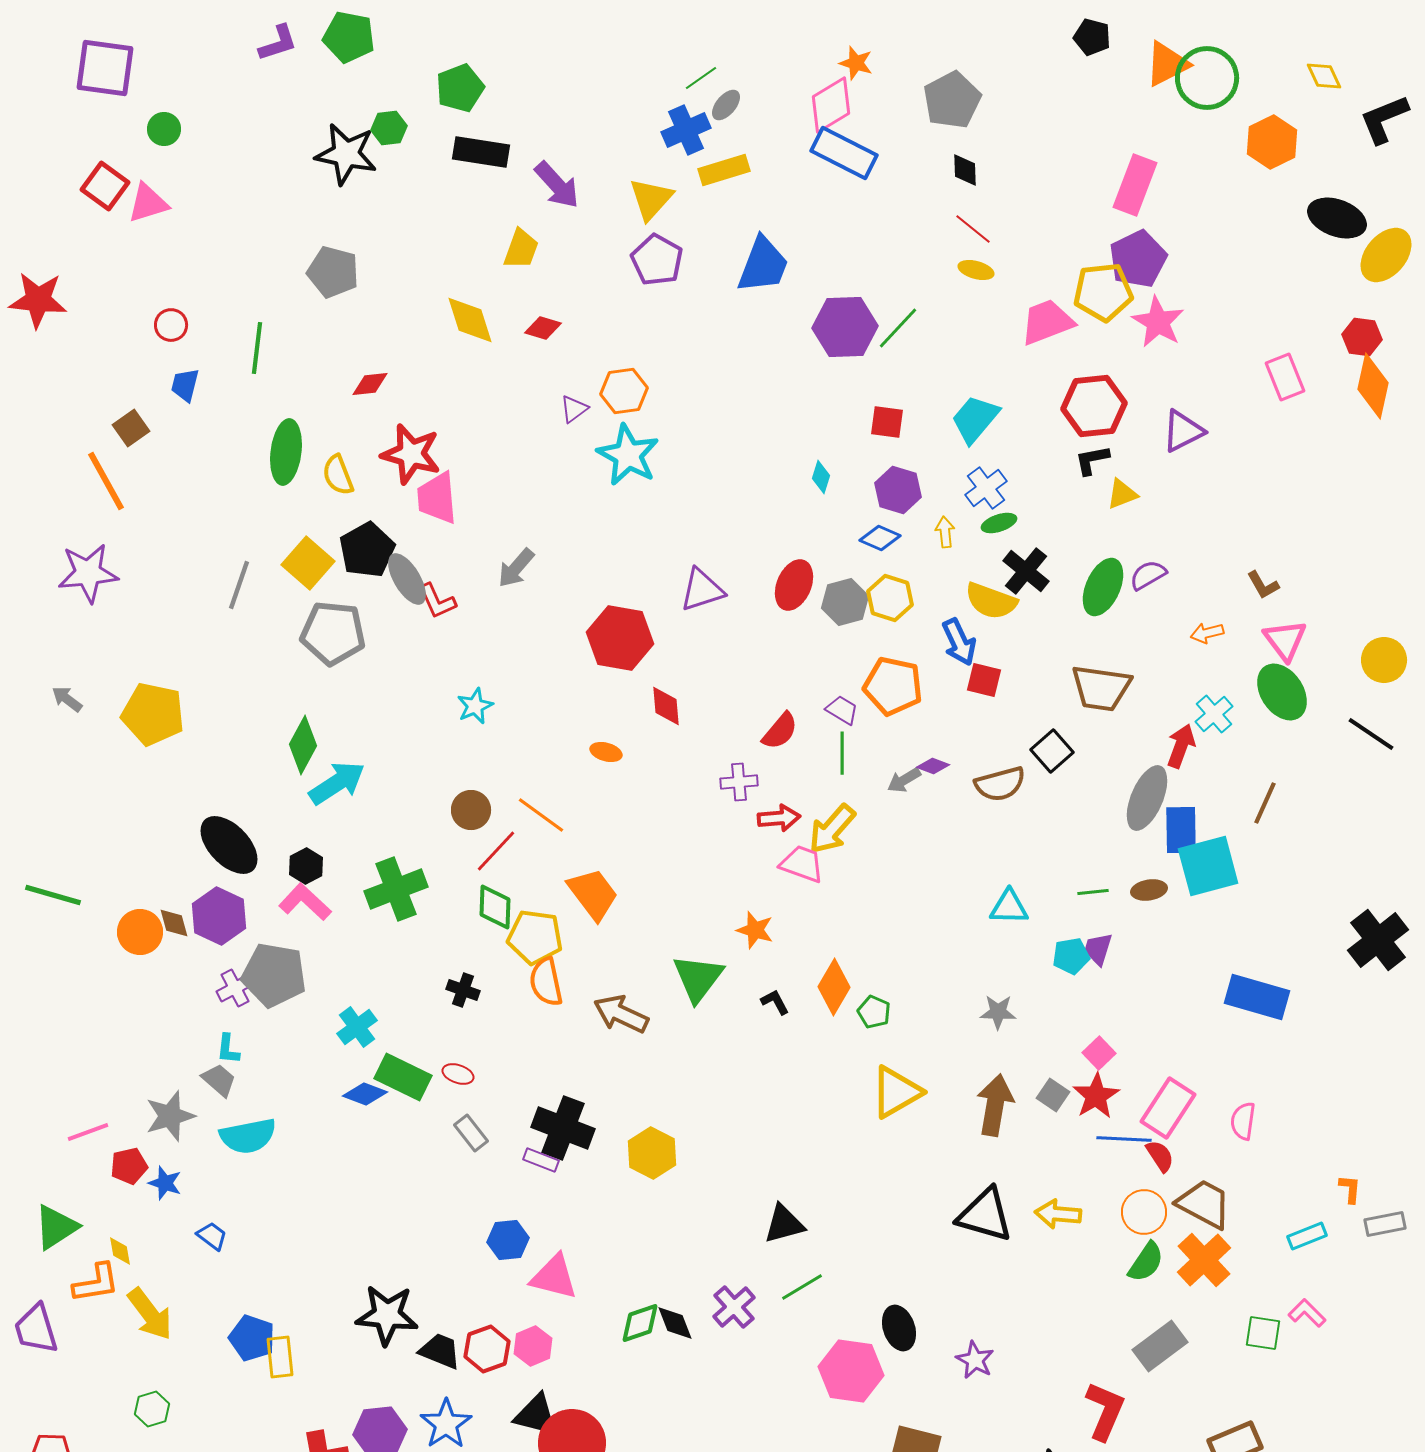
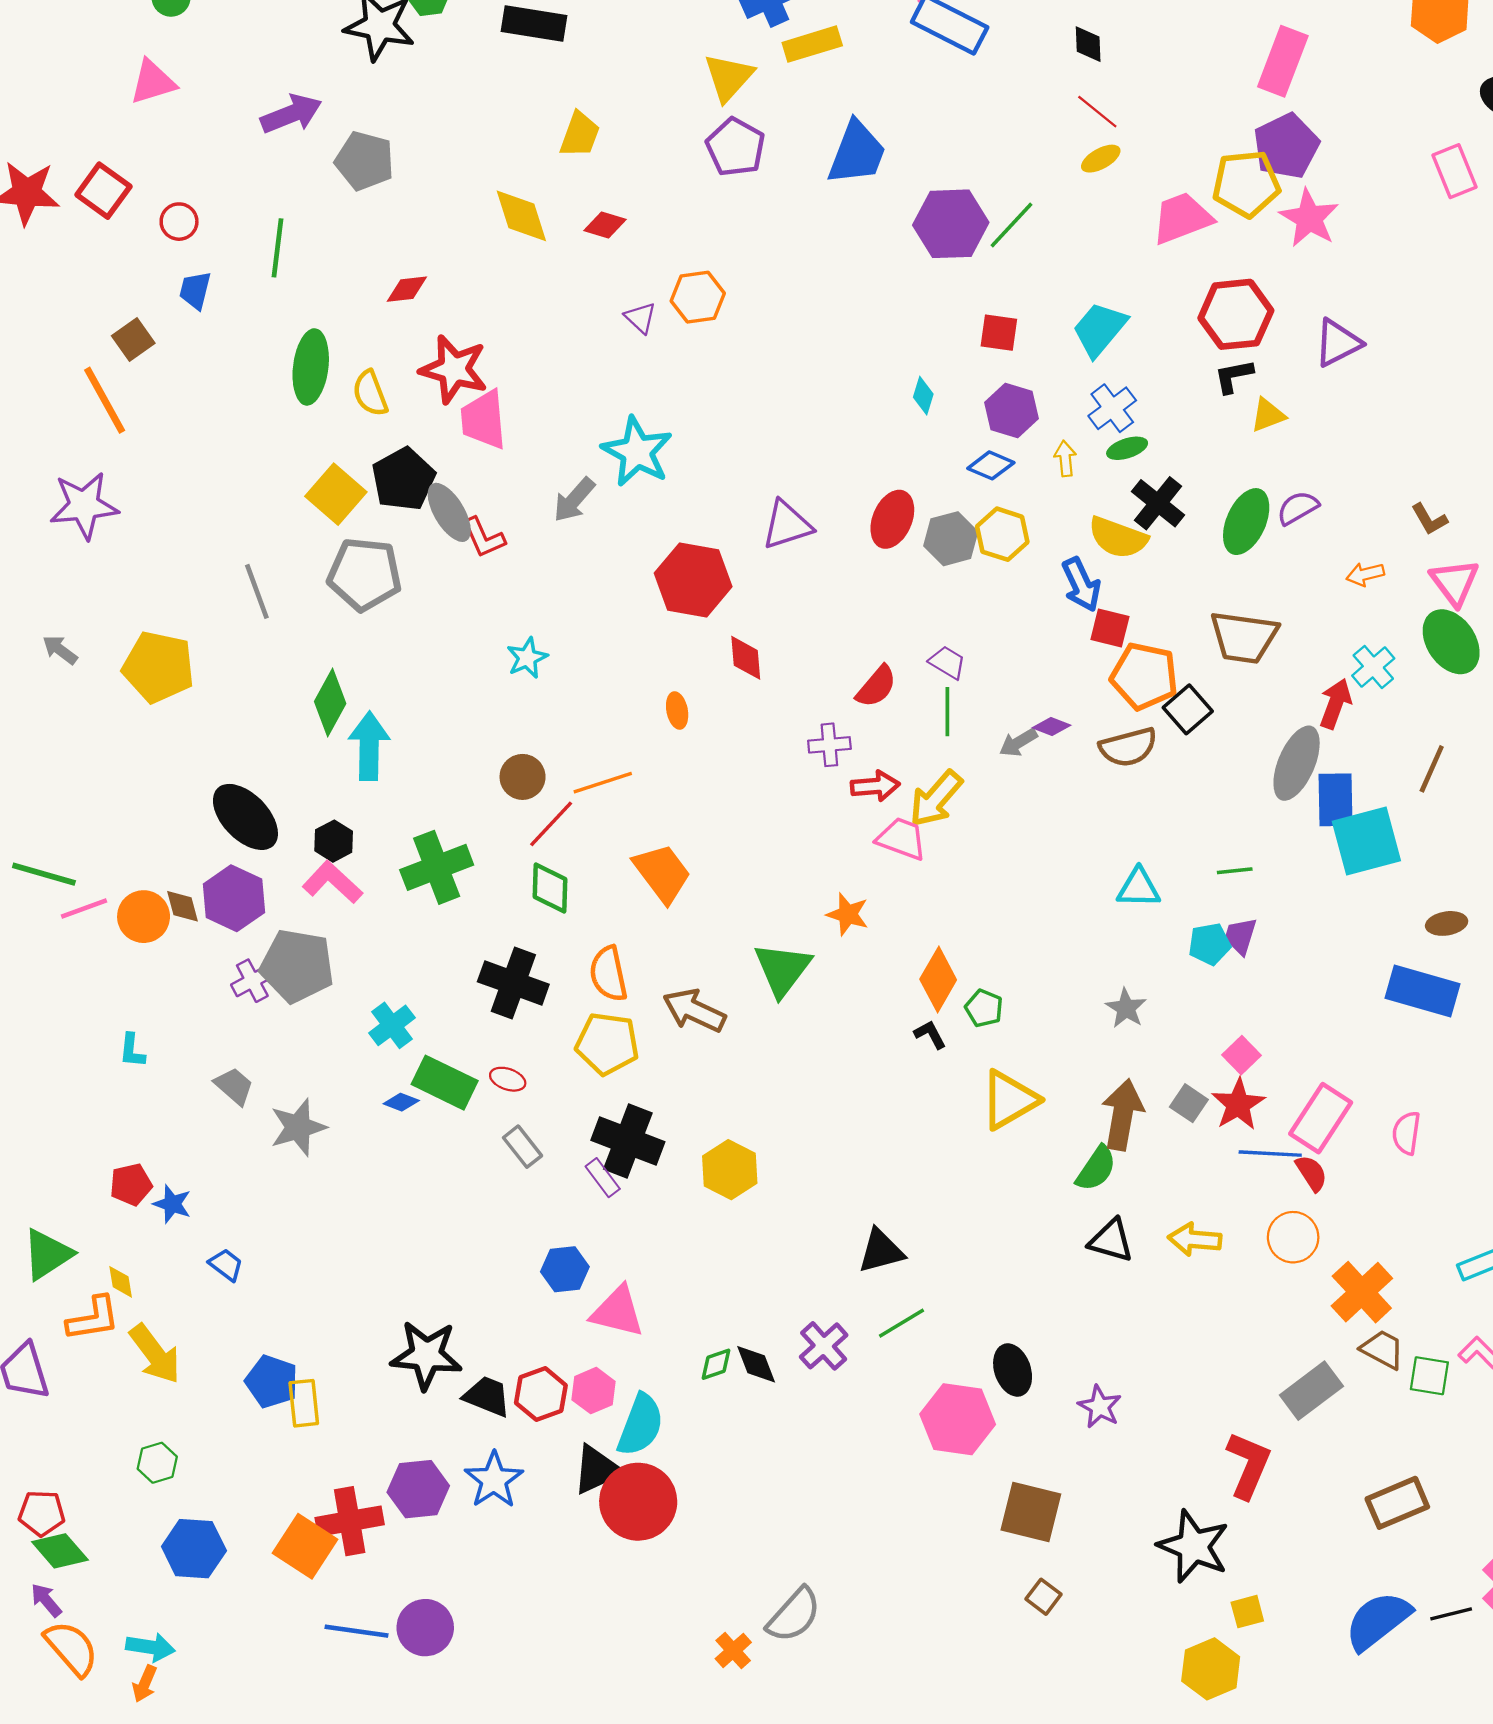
purple arrow: (557, 185) -> (291, 114), moved, turned -70
red square: (105, 186) -> (103, 191), moved
yellow ellipse: (976, 270) -> (1101, 159), turned -44
pink rectangle: (1285, 377) -> (1455, 171), moved
purple triangle: (574, 409) -> (640, 318), turned -40
cyan star: (628, 455) -> (637, 452), moved
gray line: (239, 585) -> (257, 591), moved, turned -39
orange pentagon: (893, 686) -> (1144, 676), moved
orange ellipse: (606, 752) -> (677, 710), turned 64
cyan arrow: (337, 783) -> (369, 746), turned -56
orange line: (541, 815) -> (603, 783), turned -54
brown ellipse: (1149, 890) -> (1447, 923), moved
yellow pentagon: (535, 937) -> (607, 1044), moved
black cross: (463, 990) -> (513, 983), size x1.8
black L-shape: (775, 1002) -> (930, 1035), moved
gray star: (998, 1012) -> (1126, 1008), turned 30
cyan L-shape: (228, 1049) -> (132, 1051), moved
blue diamond: (365, 1094) -> (401, 1102), size x0.7
gray star: (170, 1116) -> (298, 1127), moved
pink line: (88, 1132) -> (84, 909), moved
cyan semicircle: (248, 1136) -> (640, 1425), moved, turned -58
purple rectangle: (541, 1160) -> (603, 1178), turned 32
brown trapezoid: (1204, 1204) -> (1382, 1349), moved, size x0.7
black triangle: (985, 1215) -> (1111, 1241), size x0.7
green semicircle: (1146, 1262) -> (1096, 1168), moved
green diamond: (640, 1323) -> (716, 1364), size x0.7
black triangle: (536, 1415) -> (597, 1470), turned -39

